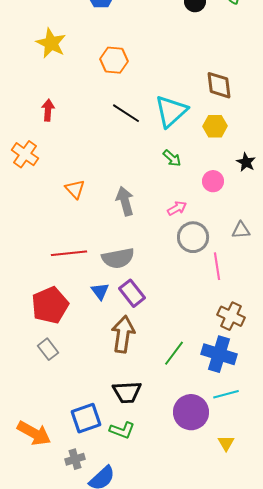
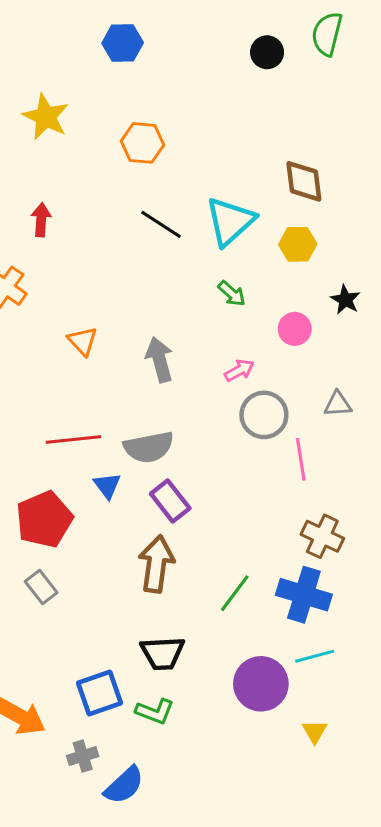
blue triangle: (100, 291) -> (107, 486), moved

